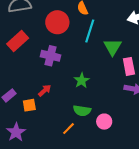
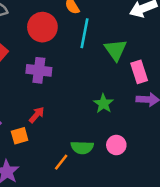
green star: (82, 80) -> (103, 104), moved
green semicircle: (82, 111) -> (82, 147), moved
orange line: (68, 129) -> (61, 162), moved

